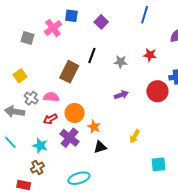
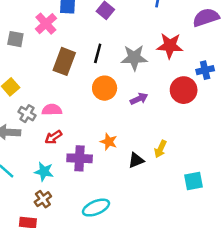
red star: (150, 55) -> (170, 46), size x1.5
gray star: (121, 62) -> (134, 58), size x1.5
brown rectangle: (69, 72) -> (64, 61), moved
orange circle: (75, 113) -> (105, 88), moved
purple cross: (70, 138) -> (80, 158), turned -30
black triangle: (100, 147) -> (136, 160), moved

